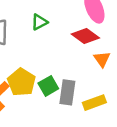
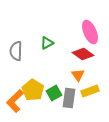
orange triangle: (102, 59) -> (78, 75), moved
yellow rectangle: (94, 103) -> (90, 91), moved

